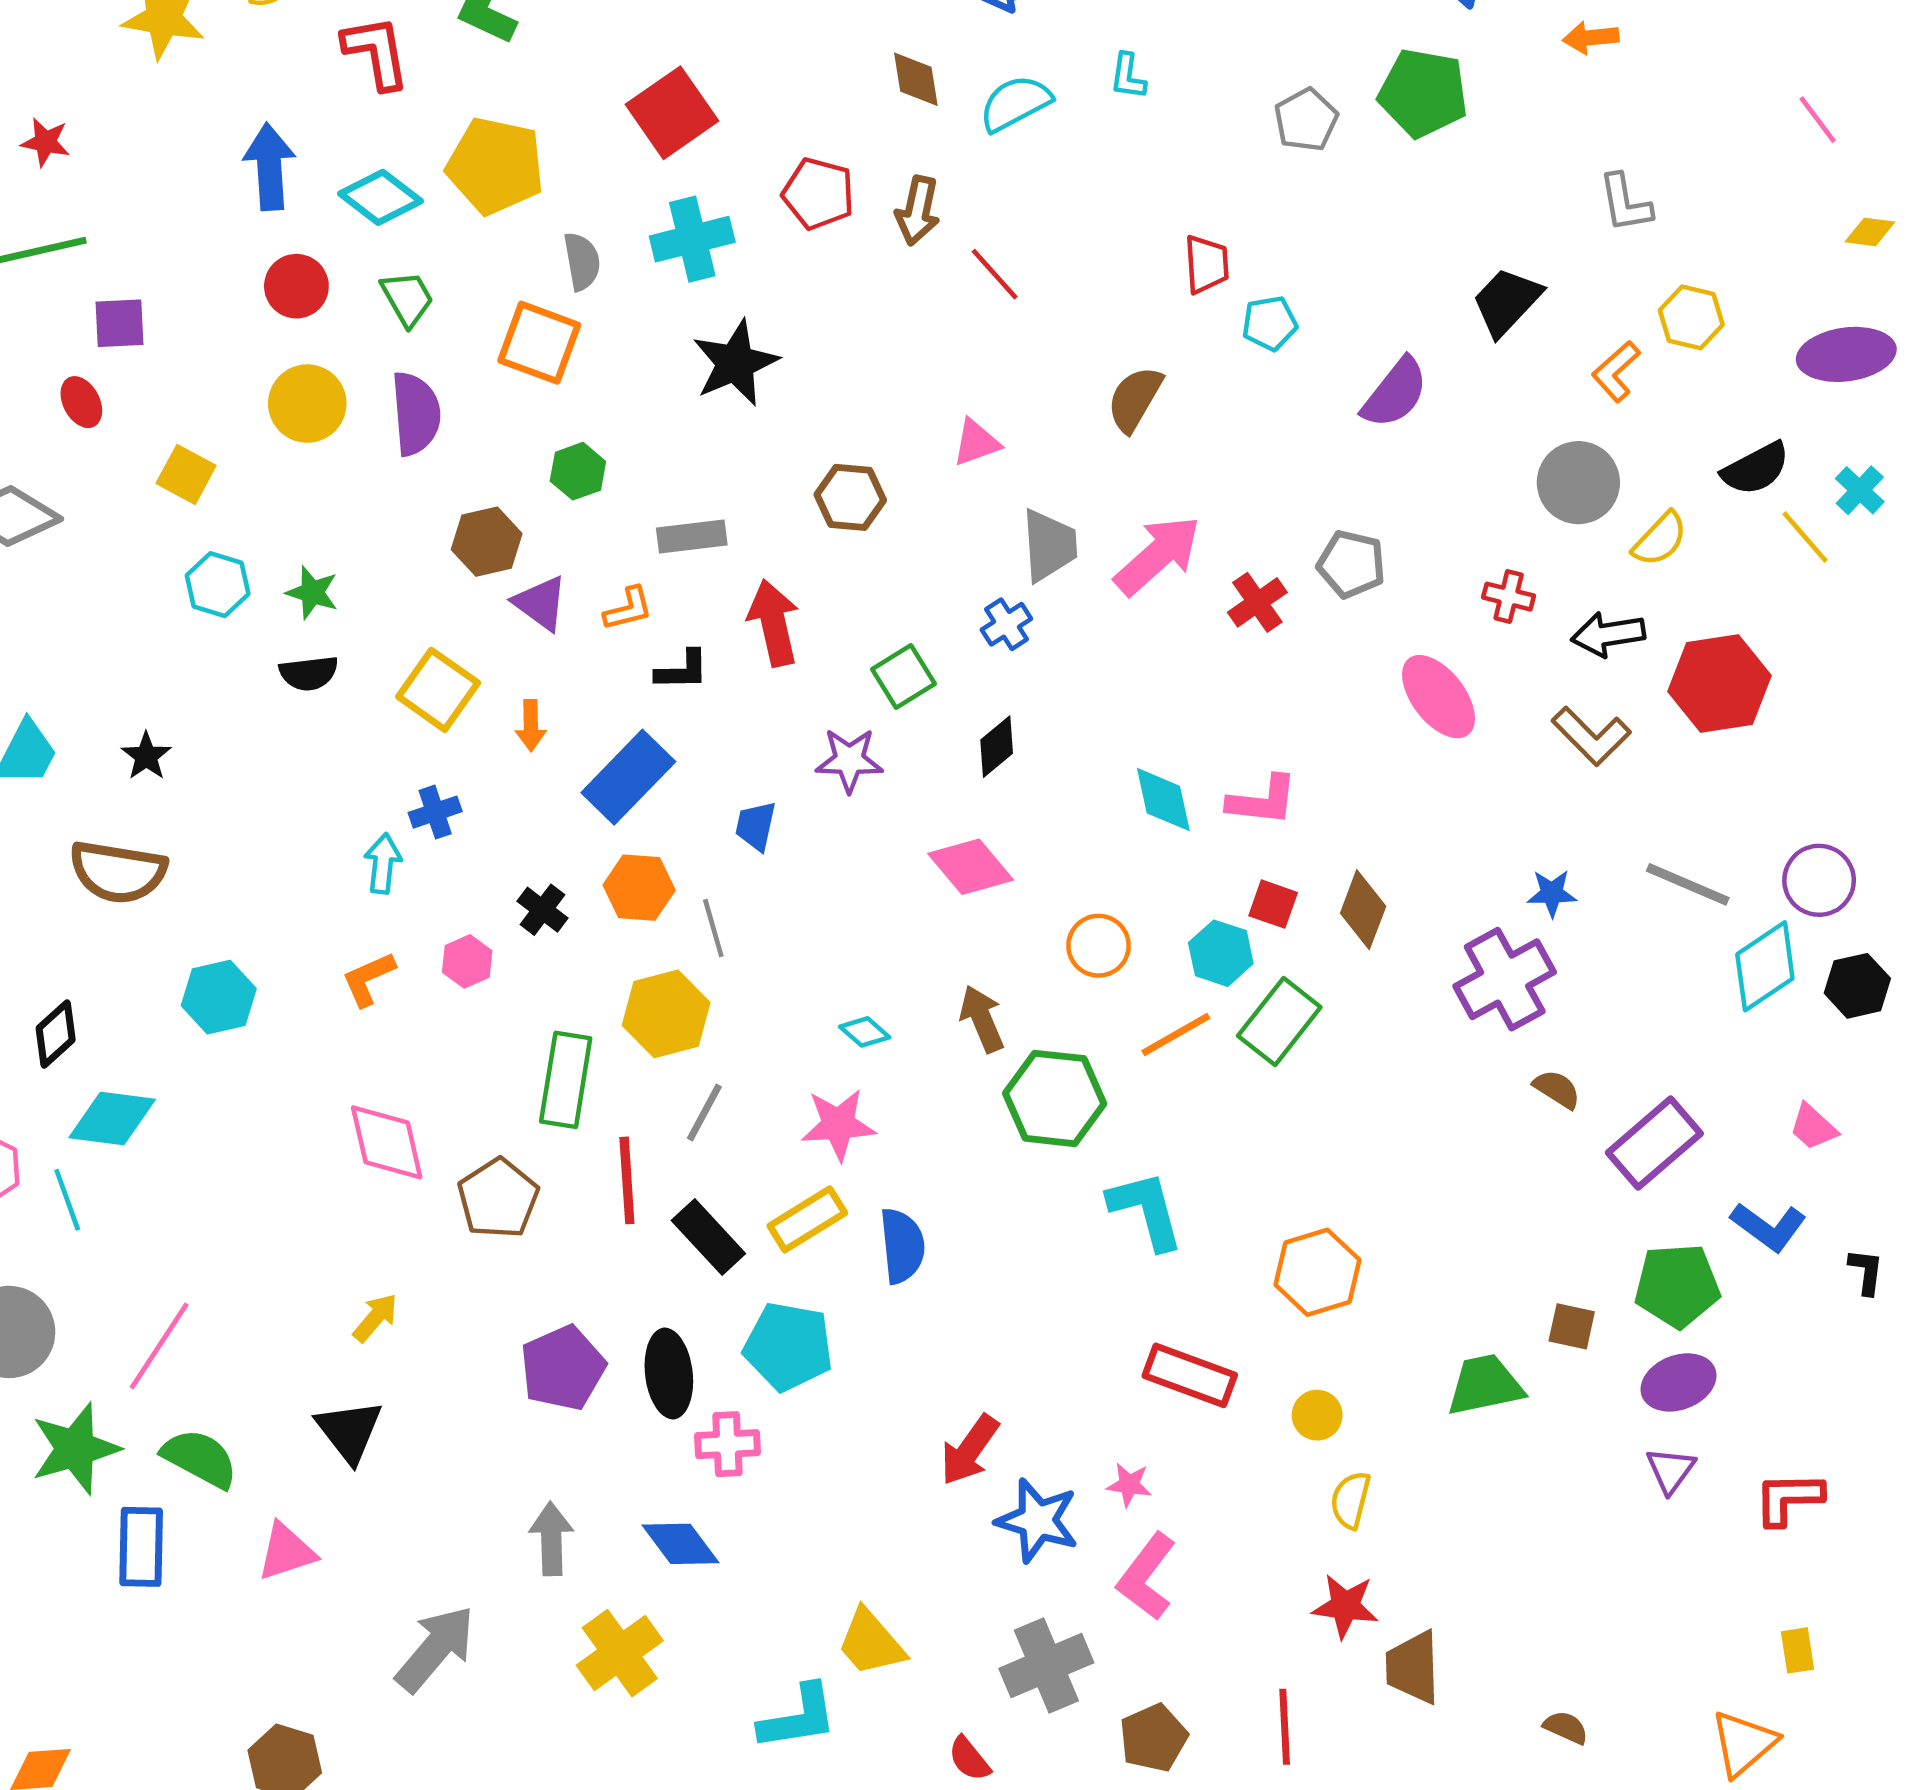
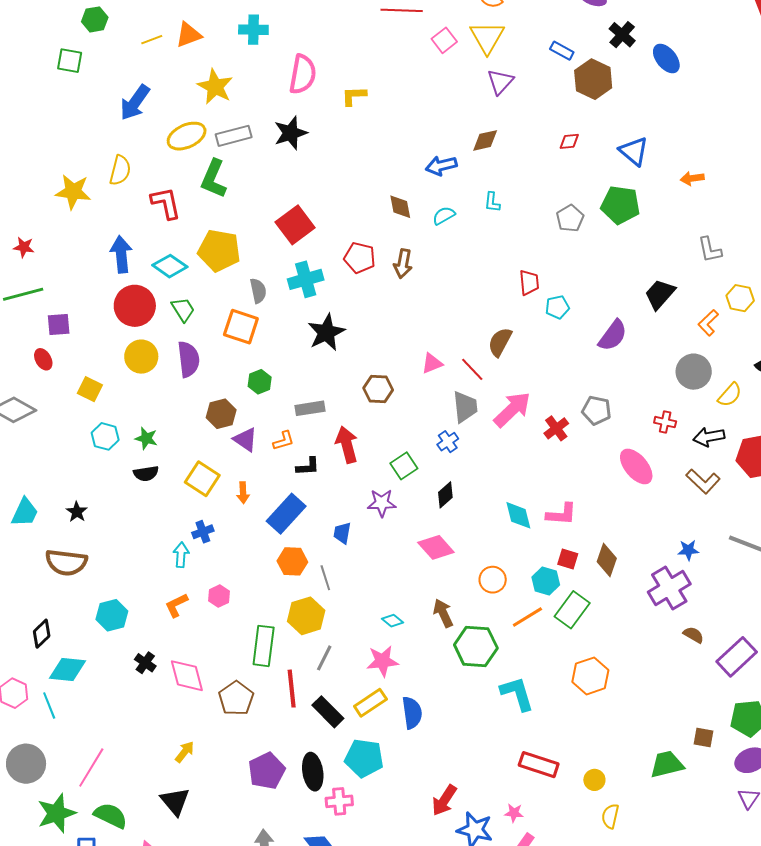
cyan semicircle: (1015, 103) -> (444, 216), size x0.7
red line: (995, 274) -> (472, 369), moved
red circle: (296, 286) -> (135, 306), size x1.5
black cross: (543, 910) -> (145, 663), moved
orange hexagon: (1317, 1272) -> (590, 676), moved

